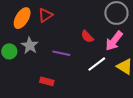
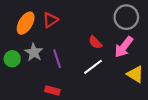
purple line: (61, 53) -> (57, 59), moved, turned 60
white line: (97, 64) -> (93, 67), moved

